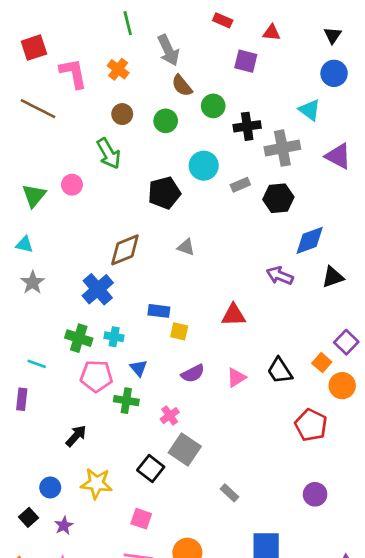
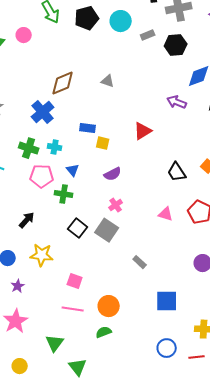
black pentagon: (164, 193) -> (87, 18), moved
red triangle: (234, 315) -> (143, 131), turned -30
pink triangle: (236, 378) -> (166, 214), moved, turned 49
pink cross: (170, 416) -> (116, 205), moved
black square: (151, 468) -> (78, 228), moved

